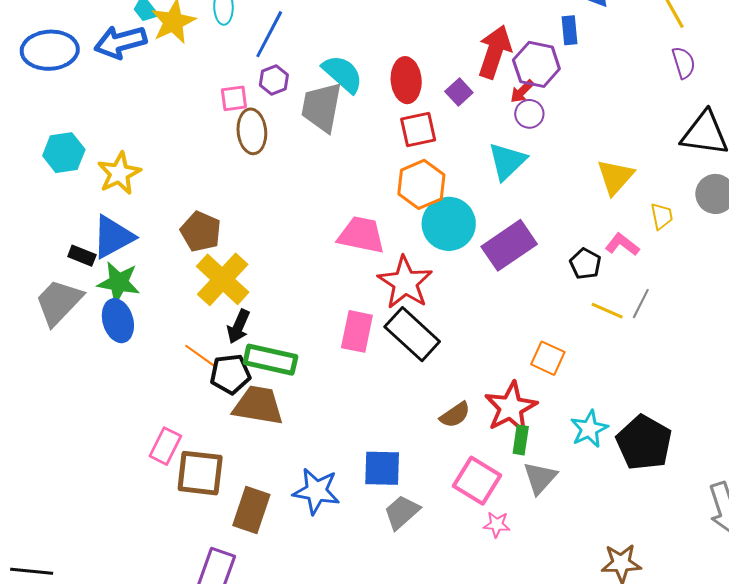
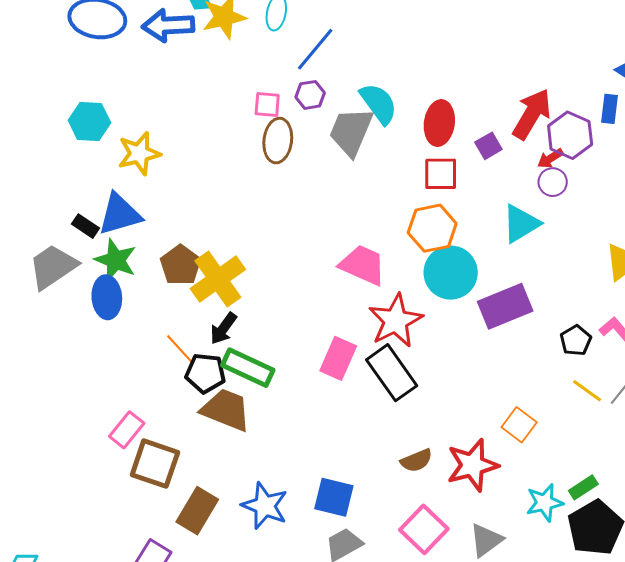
brown pentagon: (201, 232) -> (181, 265), moved
green rectangle: (521, 440) -> (583, 487), moved, turned 36

